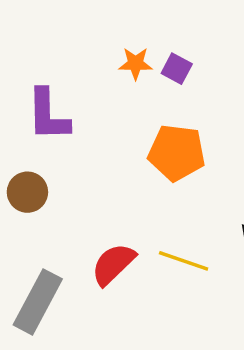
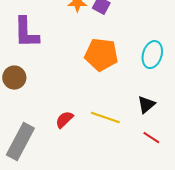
red semicircle: (113, 264) -> (64, 120), size x0.7

